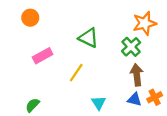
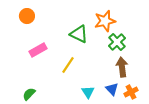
orange star: (145, 23) -> (105, 21), moved
orange cross: (155, 97) -> (131, 92), moved
blue triangle: (134, 99) -> (112, 89), moved, turned 32

